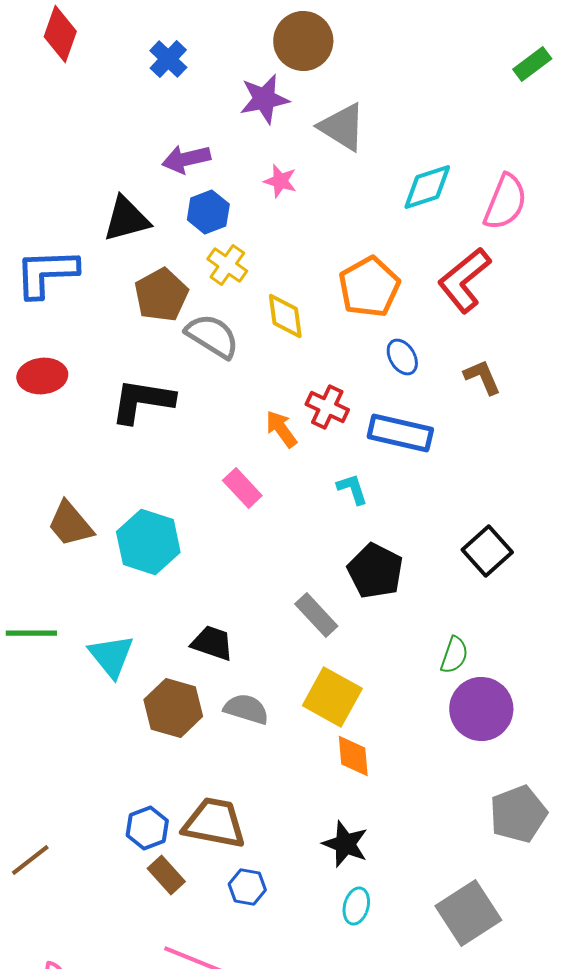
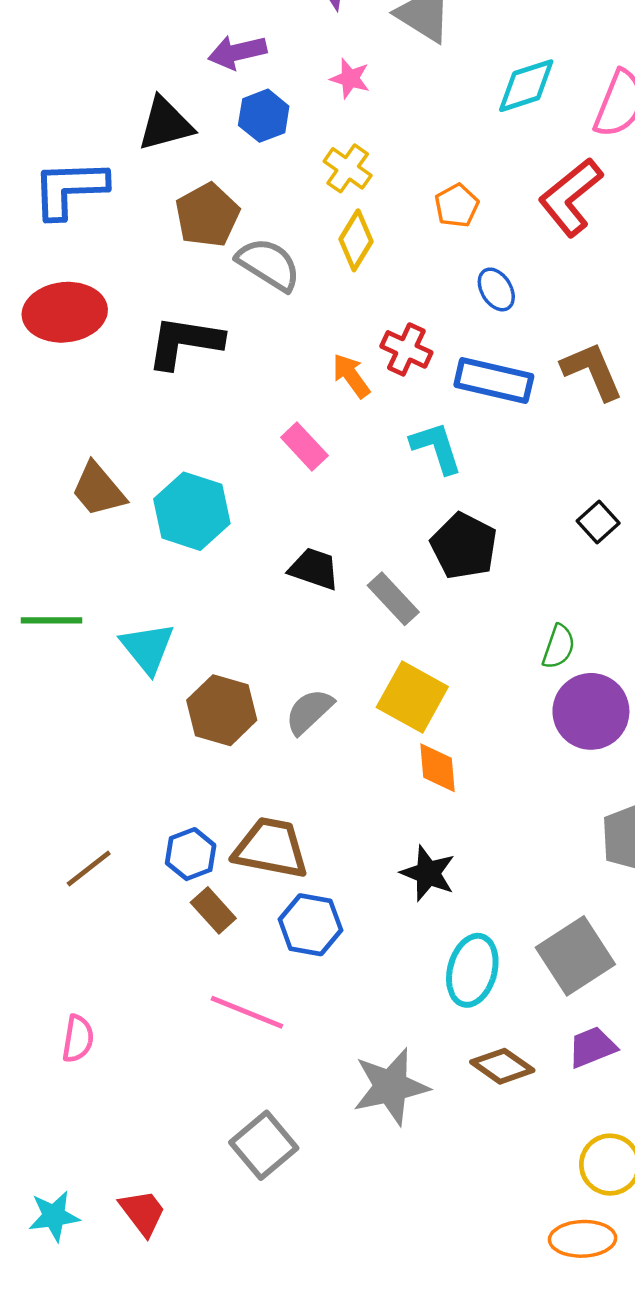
yellow cross: (227, 265) -> (348, 168), moved
orange pentagon: (369, 287) -> (457, 206), size x0.6
yellow diamond: (285, 316) -> (356, 240), turned 39
red ellipse: (42, 376) -> (65, 312), size x1.4
brown L-shape: (482, 377) -> (592, 371), moved, size x1.4
cyan L-shape: (352, 489) -> (436, 448), size x1.4
black square: (487, 551) -> (598, 522), size x0.7
black trapezoid: (212, 643) -> (314, 569), moved
gray semicircle: (246, 709) -> (309, 711), turned -60
brown line: (30, 860) -> (89, 868), moved
blue hexagon: (247, 887) -> (310, 925), size x1.4
cyan ellipse: (356, 906) -> (472, 970), moved, size x1.6

